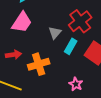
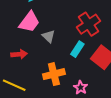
gray triangle: (55, 33) -> (49, 36), moved, turned -32
orange cross: (39, 64) -> (54, 74), moved

